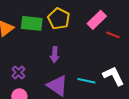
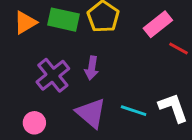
purple cross: (18, 72) -> (53, 75), moved, size x1.6

